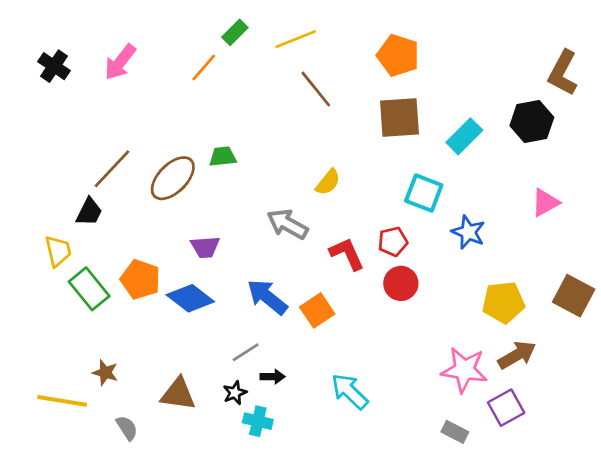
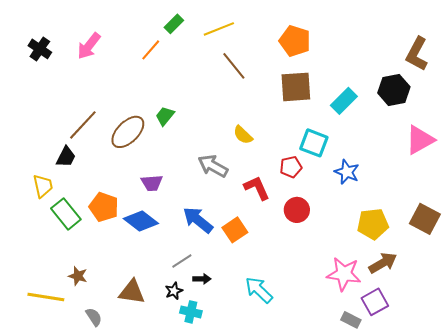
green trapezoid: (223, 157) -> (165, 116), turned -45
yellow semicircle: (328, 182) -> (243, 135), turned 95
pink triangle: (545, 202) -> (420, 140), moved, size x1.4
red pentagon: (393, 242) -> (291, 167), moved
gray rectangle: (455, 432) -> (351, 320), moved

